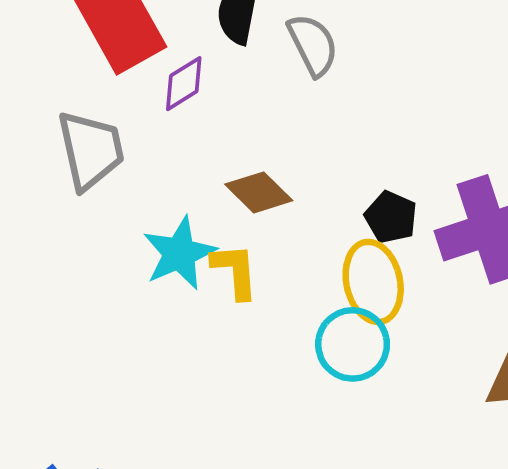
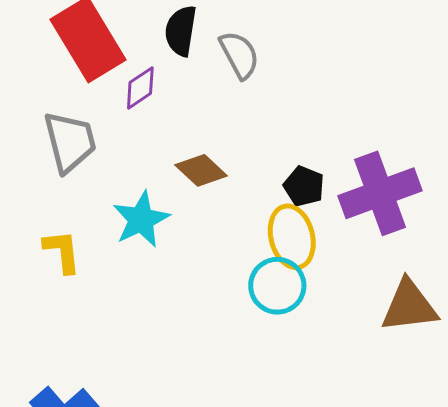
yellow L-shape: (235, 271) -> (62, 251), moved

